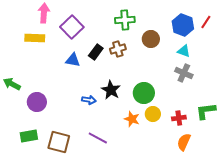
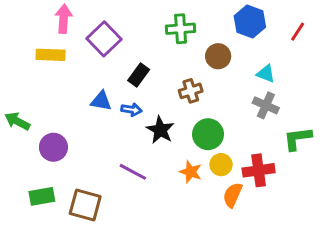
blue hexagon: (183, 25) -> (250, 22), moved
brown cross: (118, 49) -> (191, 91), moved
blue triangle: (73, 60) -> (101, 101), moved
blue arrow: (89, 100) -> (131, 110), moved
green L-shape: (206, 111) -> (298, 139), moved
red cross: (179, 118) -> (259, 170), size x1.5
purple line: (98, 138) -> (133, 172), moved
orange semicircle: (184, 142) -> (233, 195), moved

